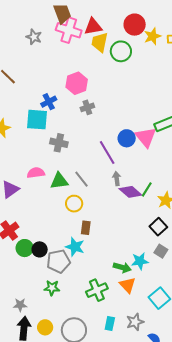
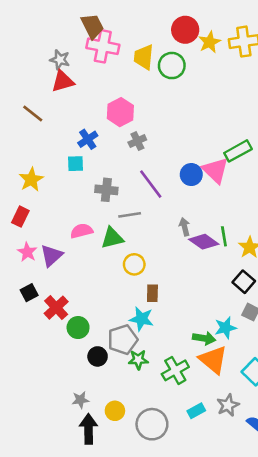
red triangle: (93, 27) -> (63, 81), moved
cyan square: (37, 120) -> (75, 164), size x0.6
purple line: (107, 152) -> (151, 184), moved
gray line: (81, 179) -> (130, 215), moved, turned -54
green line: (147, 189) -> (224, 236), turned -35
black circle: (40, 249) -> (98, 356), moved
orange triangle: (128, 285) -> (213, 360), size x1.4
green star: (52, 288) -> (138, 360), moved
cyan rectangle: (110, 324) -> (196, 411), turned 56
yellow circle: (45, 327) -> (115, 411), moved

